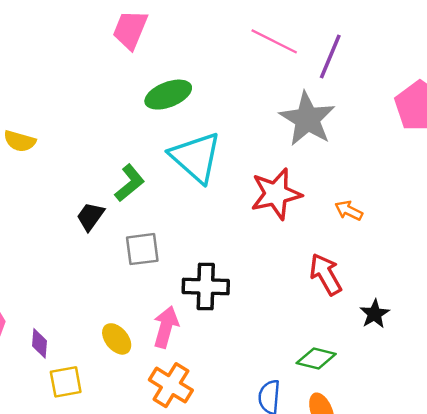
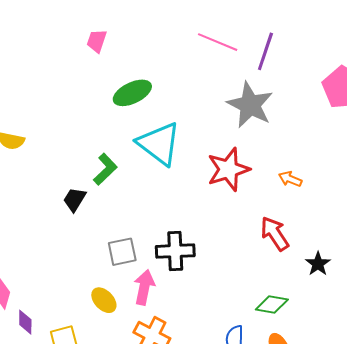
pink trapezoid: (130, 30) -> (97, 41), size x0.7
gray square: (142, 249) -> (122, 252), moved
purple diamond: (39, 343) -> (25, 322), moved

